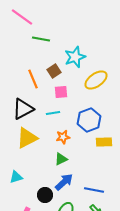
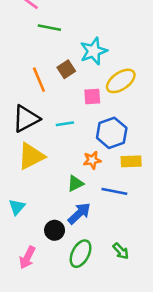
pink square: (61, 92) -> (92, 97), moved
orange star: (63, 137) -> (92, 160), moved
cyan triangle: (16, 177) -> (17, 207), turned -32
blue line: (94, 190) -> (114, 191), moved

